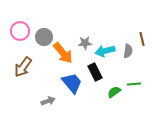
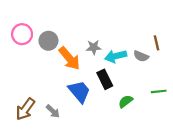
gray semicircle: (128, 51) -> (141, 56), turned 104
brown arrow: (23, 67) -> (25, 109), moved
green line: (134, 84) -> (159, 91), moved
gray arrow: (48, 101) -> (53, 111), turned 64

